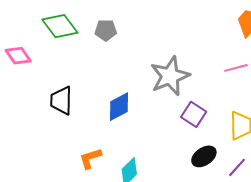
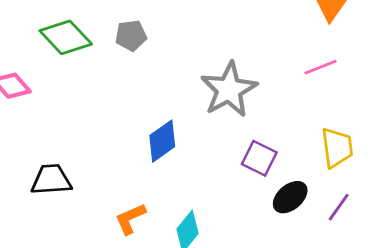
black trapezoid: (61, 101) -> (51, 180), moved, turned 92
purple square: (194, 114) -> (259, 158), moved

